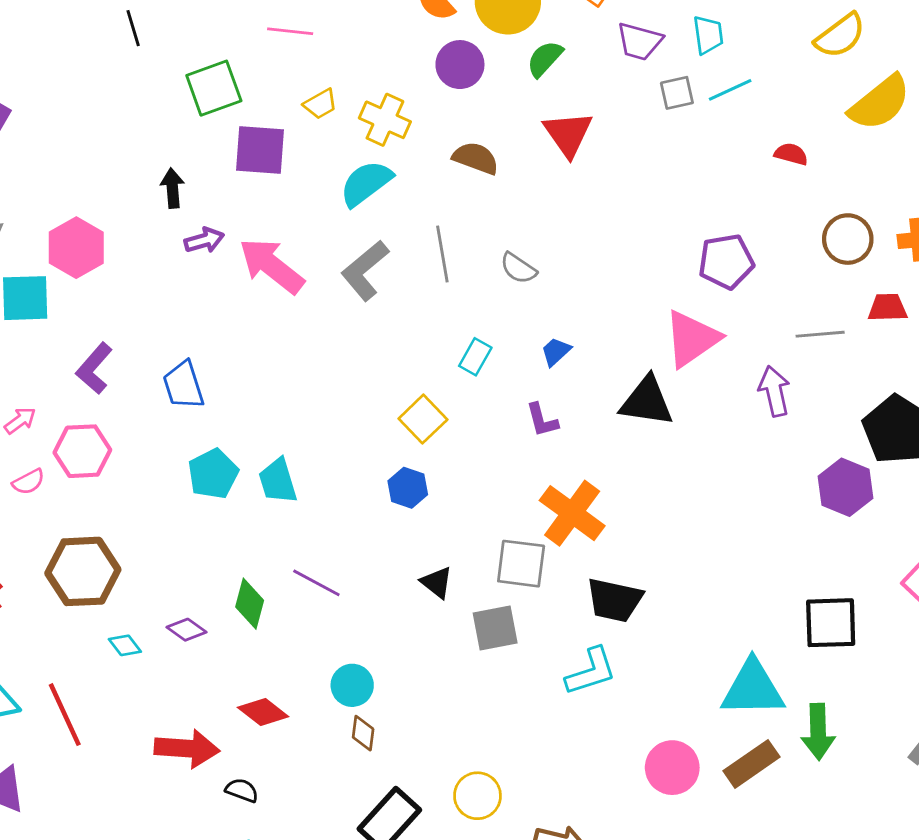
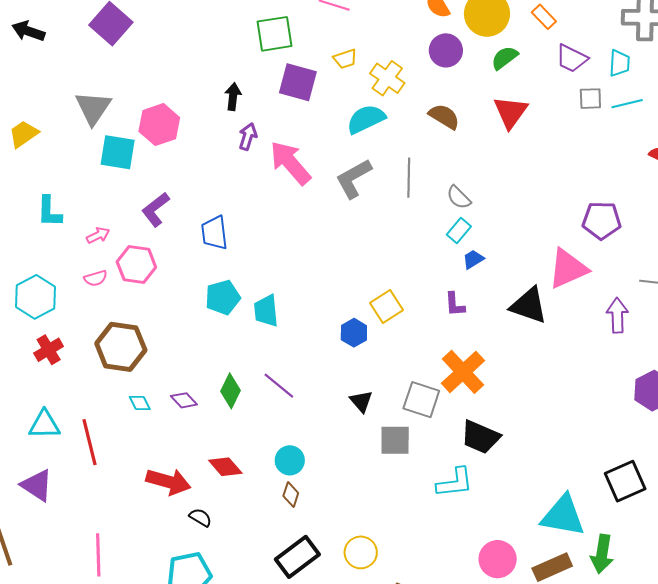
purple arrow: (204, 240) -> (248, 137), turned -68
cyan rectangle: (475, 357) -> (459, 230), moved
yellow square: (423, 419) -> (386, 307), moved
black square: (831, 623) -> (625, 481), turned -33

